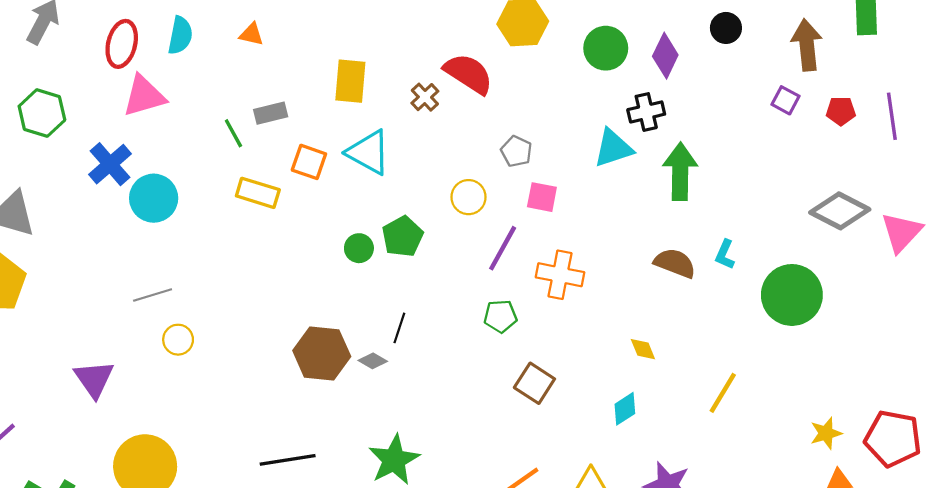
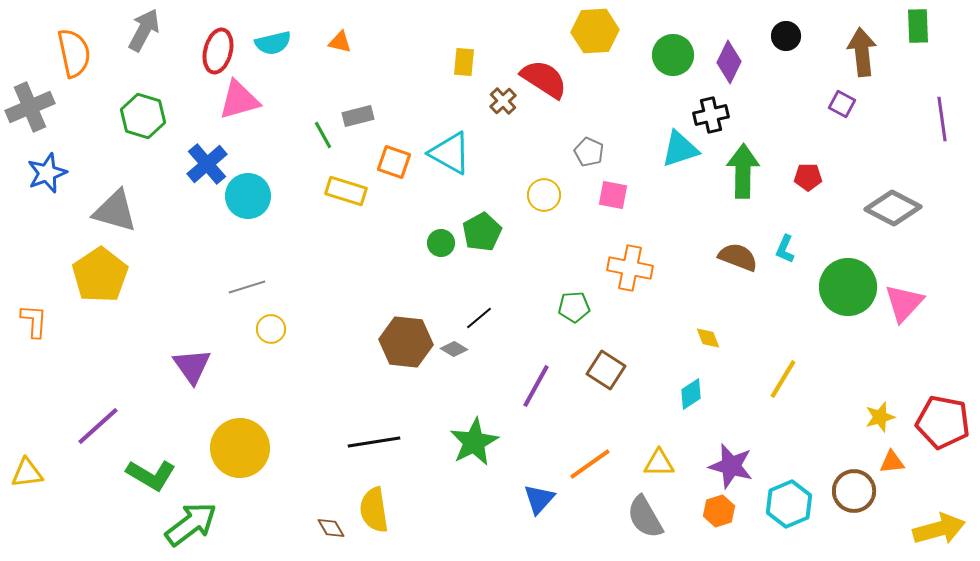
cyan semicircle: (180, 35) -> (273, 43), turned 66
yellow rectangle: (350, 81) -> (464, 62), moved, size x0.7
red pentagon: (841, 111) -> (808, 177), moved
pink triangle: (901, 232) -> (904, 303), moved
purple line: (503, 248) -> (536, 386), moved
black line: (399, 328) -> (479, 318), turned 32

